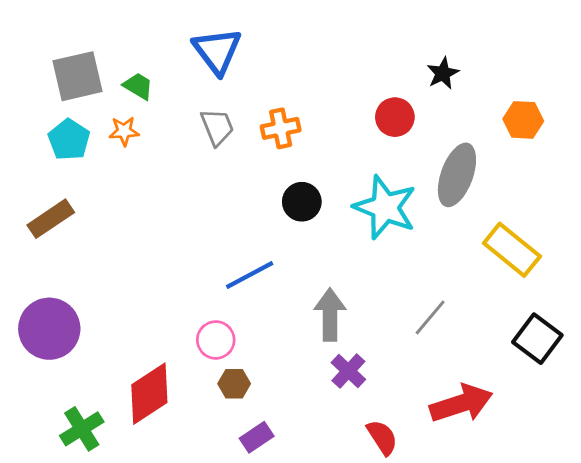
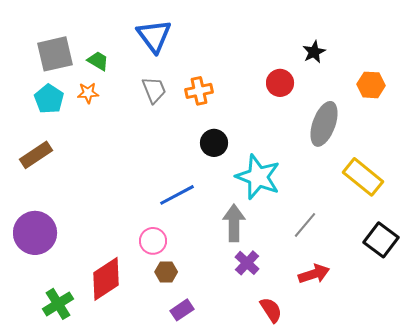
cyan star: (385, 207) -> (258, 177), moved
red arrow: (461, 403) -> (314, 274), moved, size x0.7

